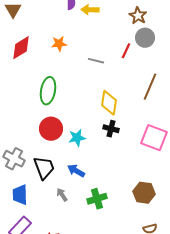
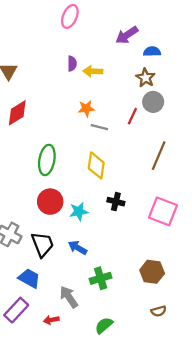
orange star: (59, 44) -> (86, 108), moved
yellow diamond: (109, 103) -> (96, 165), moved
blue trapezoid: (20, 195) -> (29, 278), moved, turned 120
gray arrow: (62, 195) -> (69, 297), moved, size x1.5

